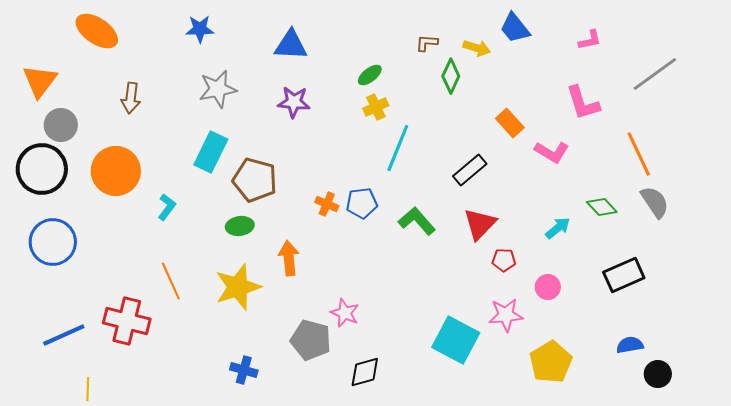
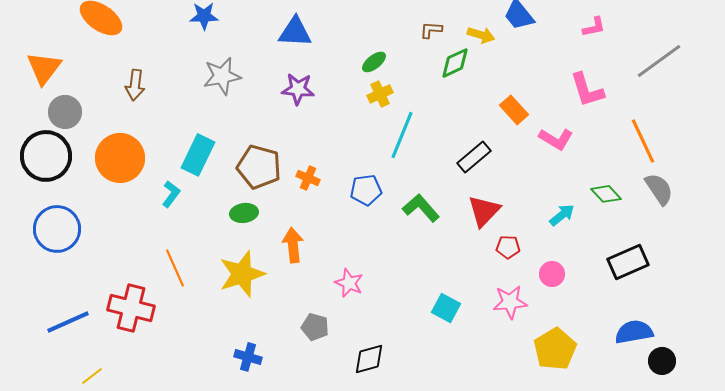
green diamond: (451, 76) -> (455, 63), turned 40
cyan rectangle: (211, 152) -> (198, 155), moved
orange cross: (327, 204) -> (308, 178), moved
pink star: (345, 313) -> (349, 283), moved
gray pentagon: (311, 340) -> (315, 327), size x0.7
cyan square: (456, 340) -> (446, 308), moved, size x0.6
blue semicircle: (630, 345) -> (634, 332), size x1.4
yellow line: (88, 389) -> (92, 376), turned 50

